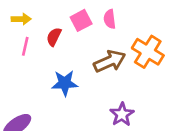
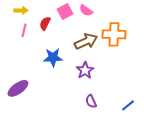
pink semicircle: (110, 19) -> (86, 10), turned -48
orange cross: (148, 52) -> (114, 34), turned -30
purple star: (122, 114) -> (85, 70), moved

